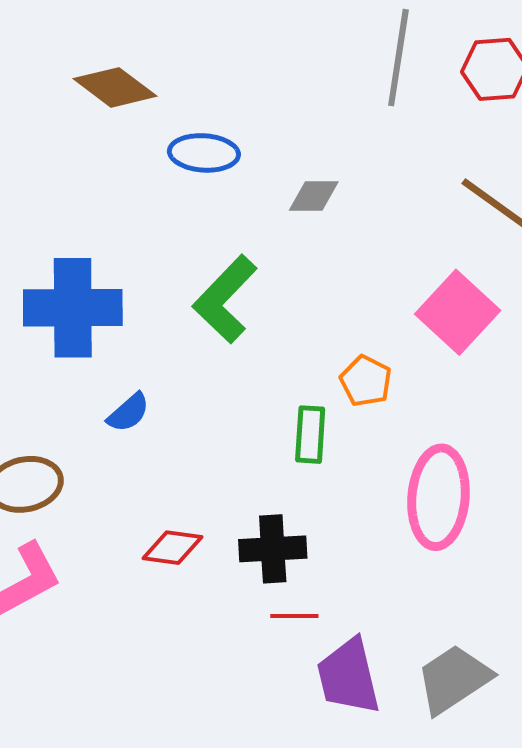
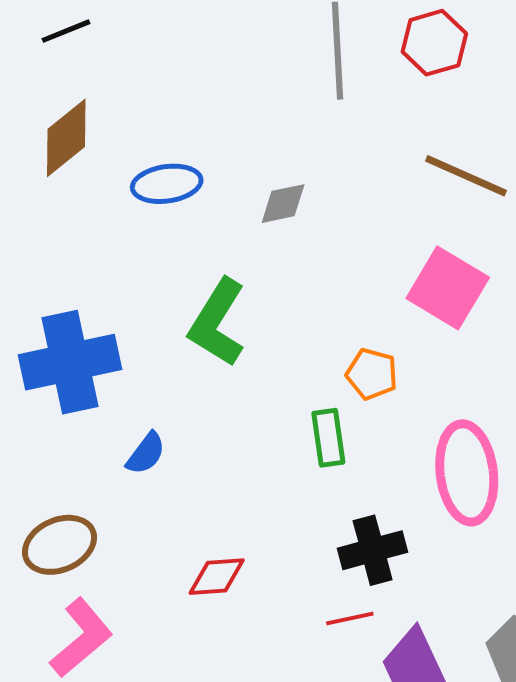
brown diamond: (115, 87) -> (66, 138), turned -64
black cross: (273, 549) -> (373, 550), moved

